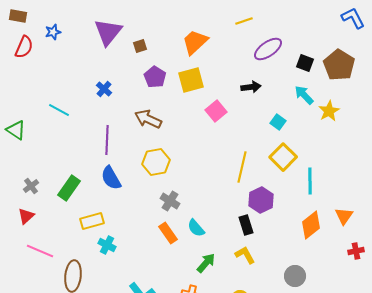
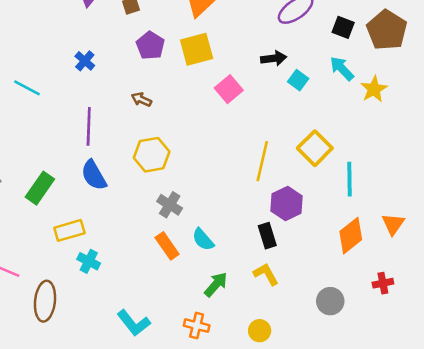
brown arrow: (148, 119) -> (141, 99), size x0.6
cyan square: (278, 122) -> (298, 80), moved
red cross: (356, 251) -> (383, 283), moved

